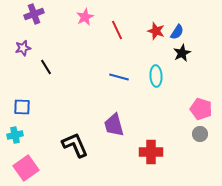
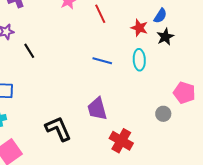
red star: (156, 31) -> (139, 28), moved
gray circle: (200, 134) -> (163, 114), moved
red cross: (151, 152) -> (121, 141), moved, turned 30

